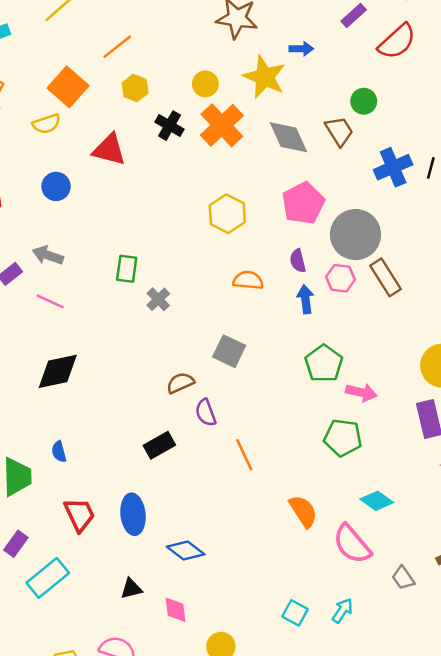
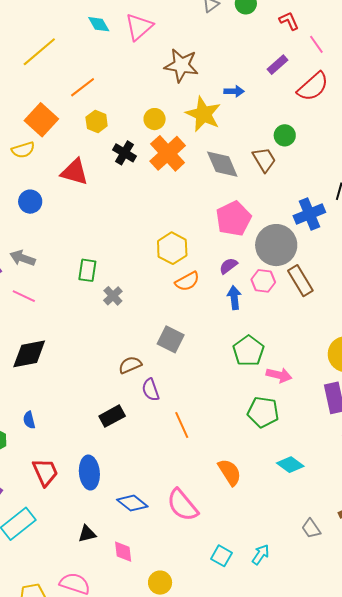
blue cross: (393, 167) -> (309, 214), moved
yellow hexagon: (227, 214) -> (172, 248), moved
purple semicircle: (298, 261) -> (228, 266), turned 66
orange semicircle: (248, 280) -> (187, 281), turned 145
pink semicircle: (352, 544) -> (182, 505), moved

